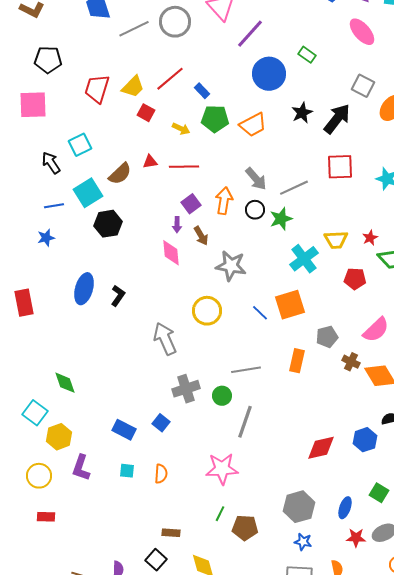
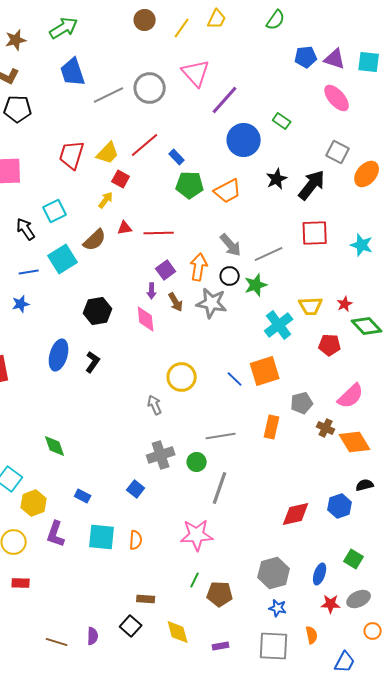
black pentagon: (48, 60) -> (18, 109), moved
yellow arrow: (181, 129) -> (106, 200), moved, turned -78
black hexagon: (108, 224) -> (98, 311), moved
gray star: (231, 266) -> (212, 303), moved
gray arrow: (165, 339) -> (155, 405), moved, size x0.6
green diamond: (65, 383) -> (55, 446), moved
blue rectangle: (124, 430) -> (83, 496), moved, size x0.7
cyan square: (127, 471) -> (102, 537), size x1.8

